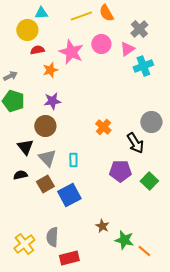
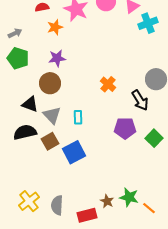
black triangle: (25, 147) -> (30, 104), turned -30
black semicircle: (20, 175) -> (25, 132), size x1.6
brown star: (102, 226) -> (107, 201), moved
gray semicircle: (52, 237) -> (57, 205), moved
red rectangle: (69, 258) -> (87, 215), moved

